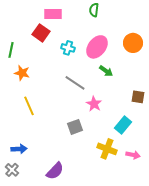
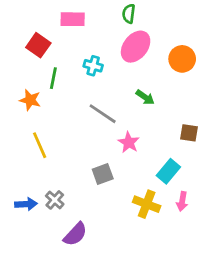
red square: (41, 33) -> (38, 45), moved
pink ellipse: (97, 47) -> (136, 47), moved
green line: (11, 50) -> (53, 78), moved
pink arrow: (133, 155) -> (182, 201), moved, turned 88
gray cross: (12, 170) -> (55, 200), moved

